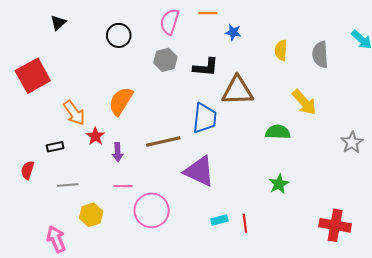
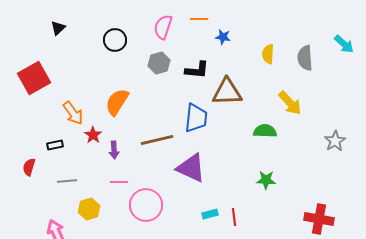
green star: (279, 184) -> (266, 180), turned 30

